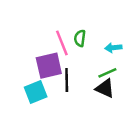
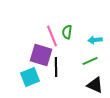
purple square: (49, 66) -> (41, 55), turned 30
black triangle: (105, 88) -> (95, 85), moved

